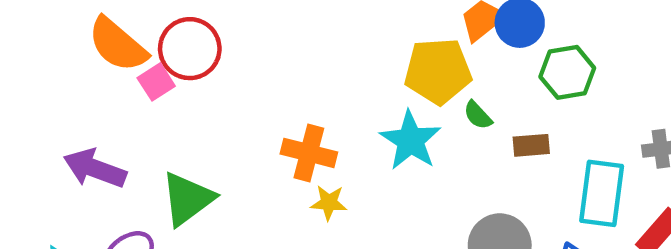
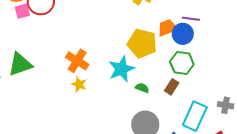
green hexagon: (567, 72) -> (182, 63), moved
green semicircle: (478, 115) -> (142, 88), moved, turned 136
brown rectangle: (531, 145) -> (172, 87), turned -70

